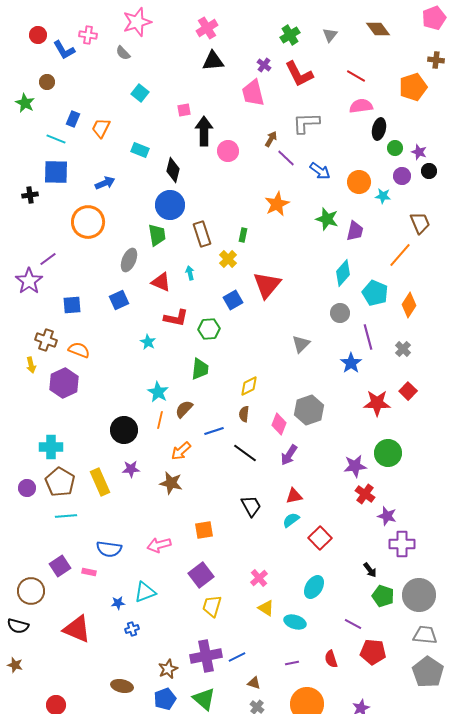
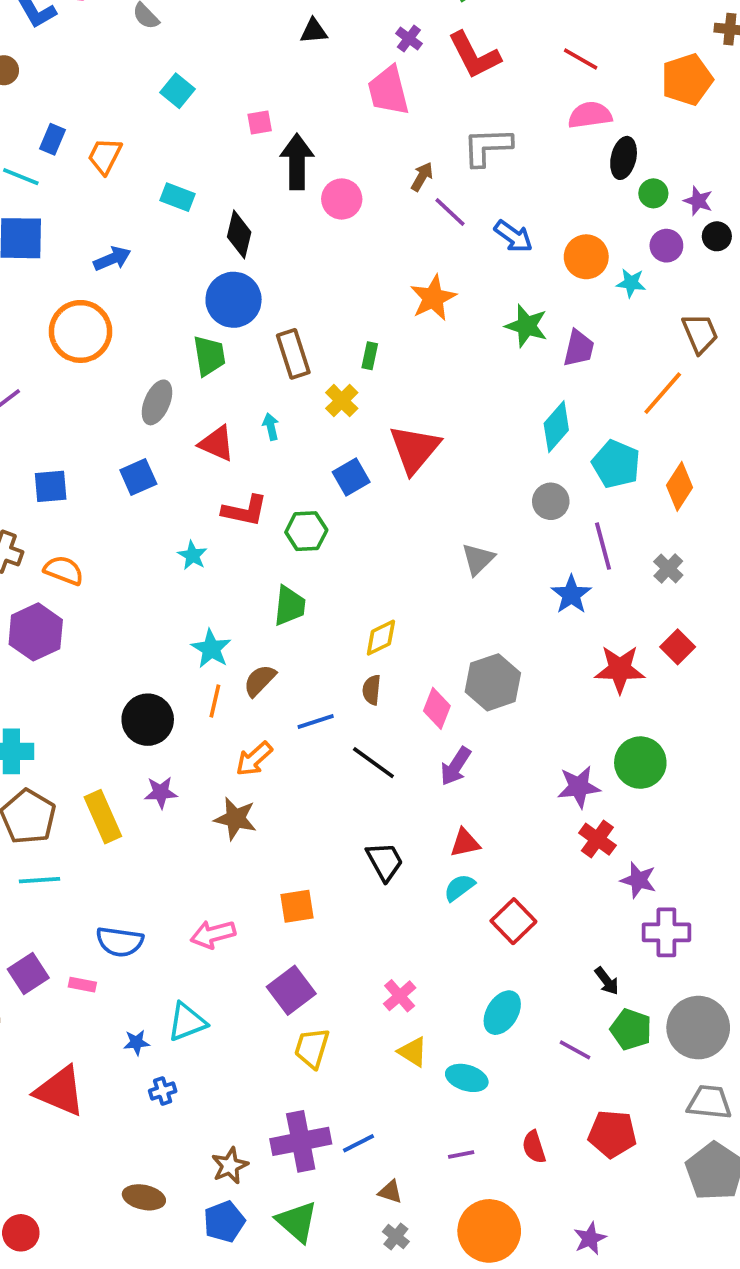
black triangle: (213, 61) -> (314, 31), size x0.7
purple line: (353, 624) -> (575, 1050), moved

